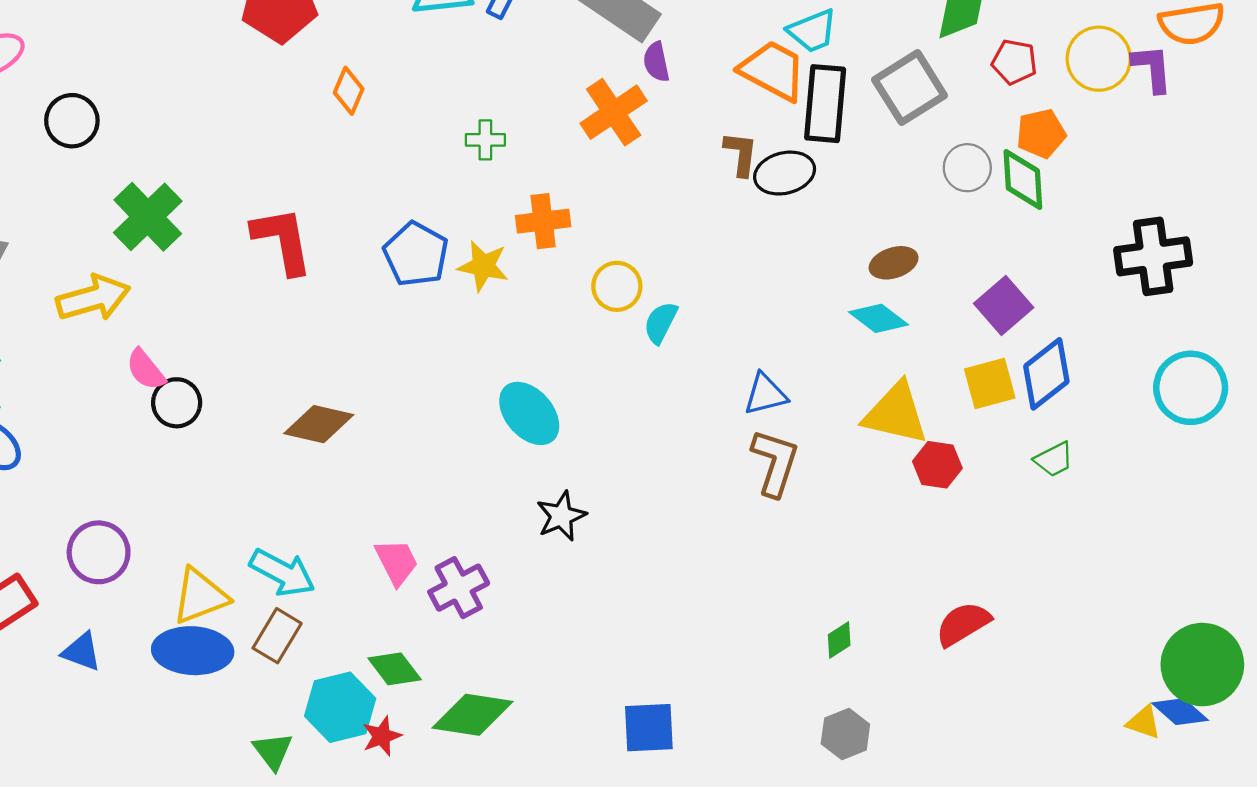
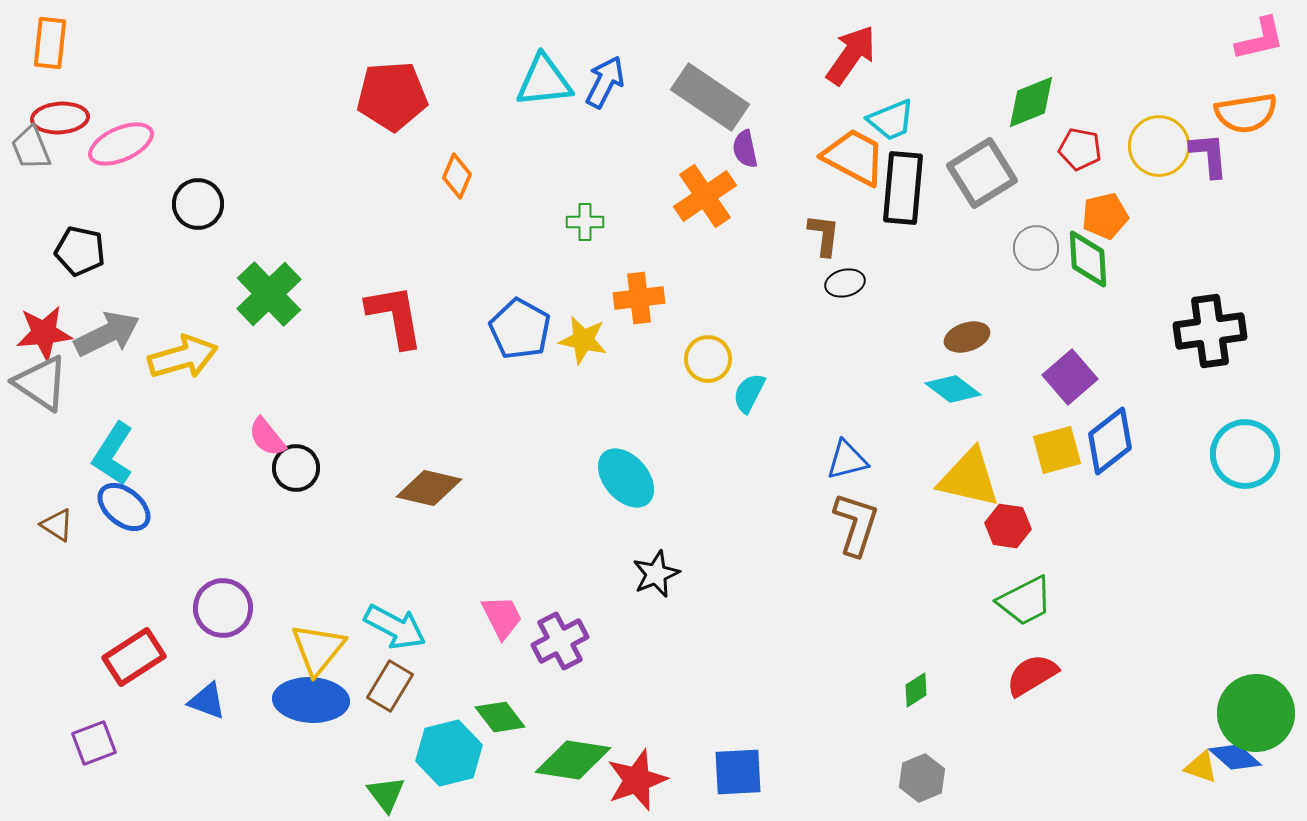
black ellipse: (785, 173) -> (845, 283), moved, size x0.7
yellow arrow: (93, 298) -> (183, 357), moved
green trapezoid: (1054, 459) -> (1025, 601), moved, size x1.5
yellow triangle: (200, 596) -> (318, 649), turned -30
red star: (382, 736) -> (637, 780), moved, size x1.6

